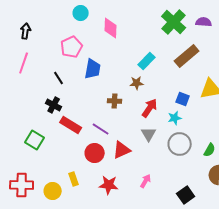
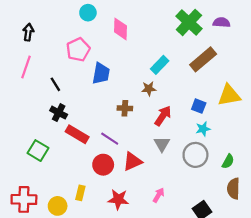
black line: (59, 78) -> (55, 84), moved
cyan star: (175, 118) -> (203, 129), moved
yellow rectangle: (74, 179) -> (80, 193), turned 32

